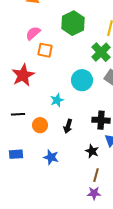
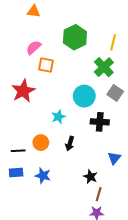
black line: (18, 114) -> (18, 151), moved
black cross: (101, 120) -> (100, 122), moved
black star: (92, 151) -> (90, 177), moved
blue star: (51, 157) -> (43, 176), moved

